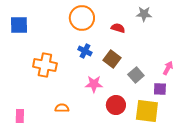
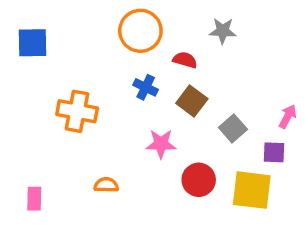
gray star: (144, 14) -> (223, 31), moved
red semicircle: (118, 28) -> (185, 60), moved

